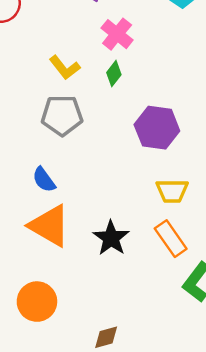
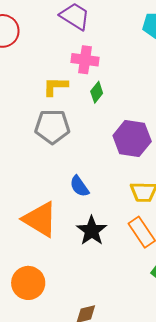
pink cross: (117, 34) -> (85, 60), moved, turned -32
yellow L-shape: (65, 67) -> (55, 86), turned 128
blue semicircle: (44, 180) -> (79, 186), moved

